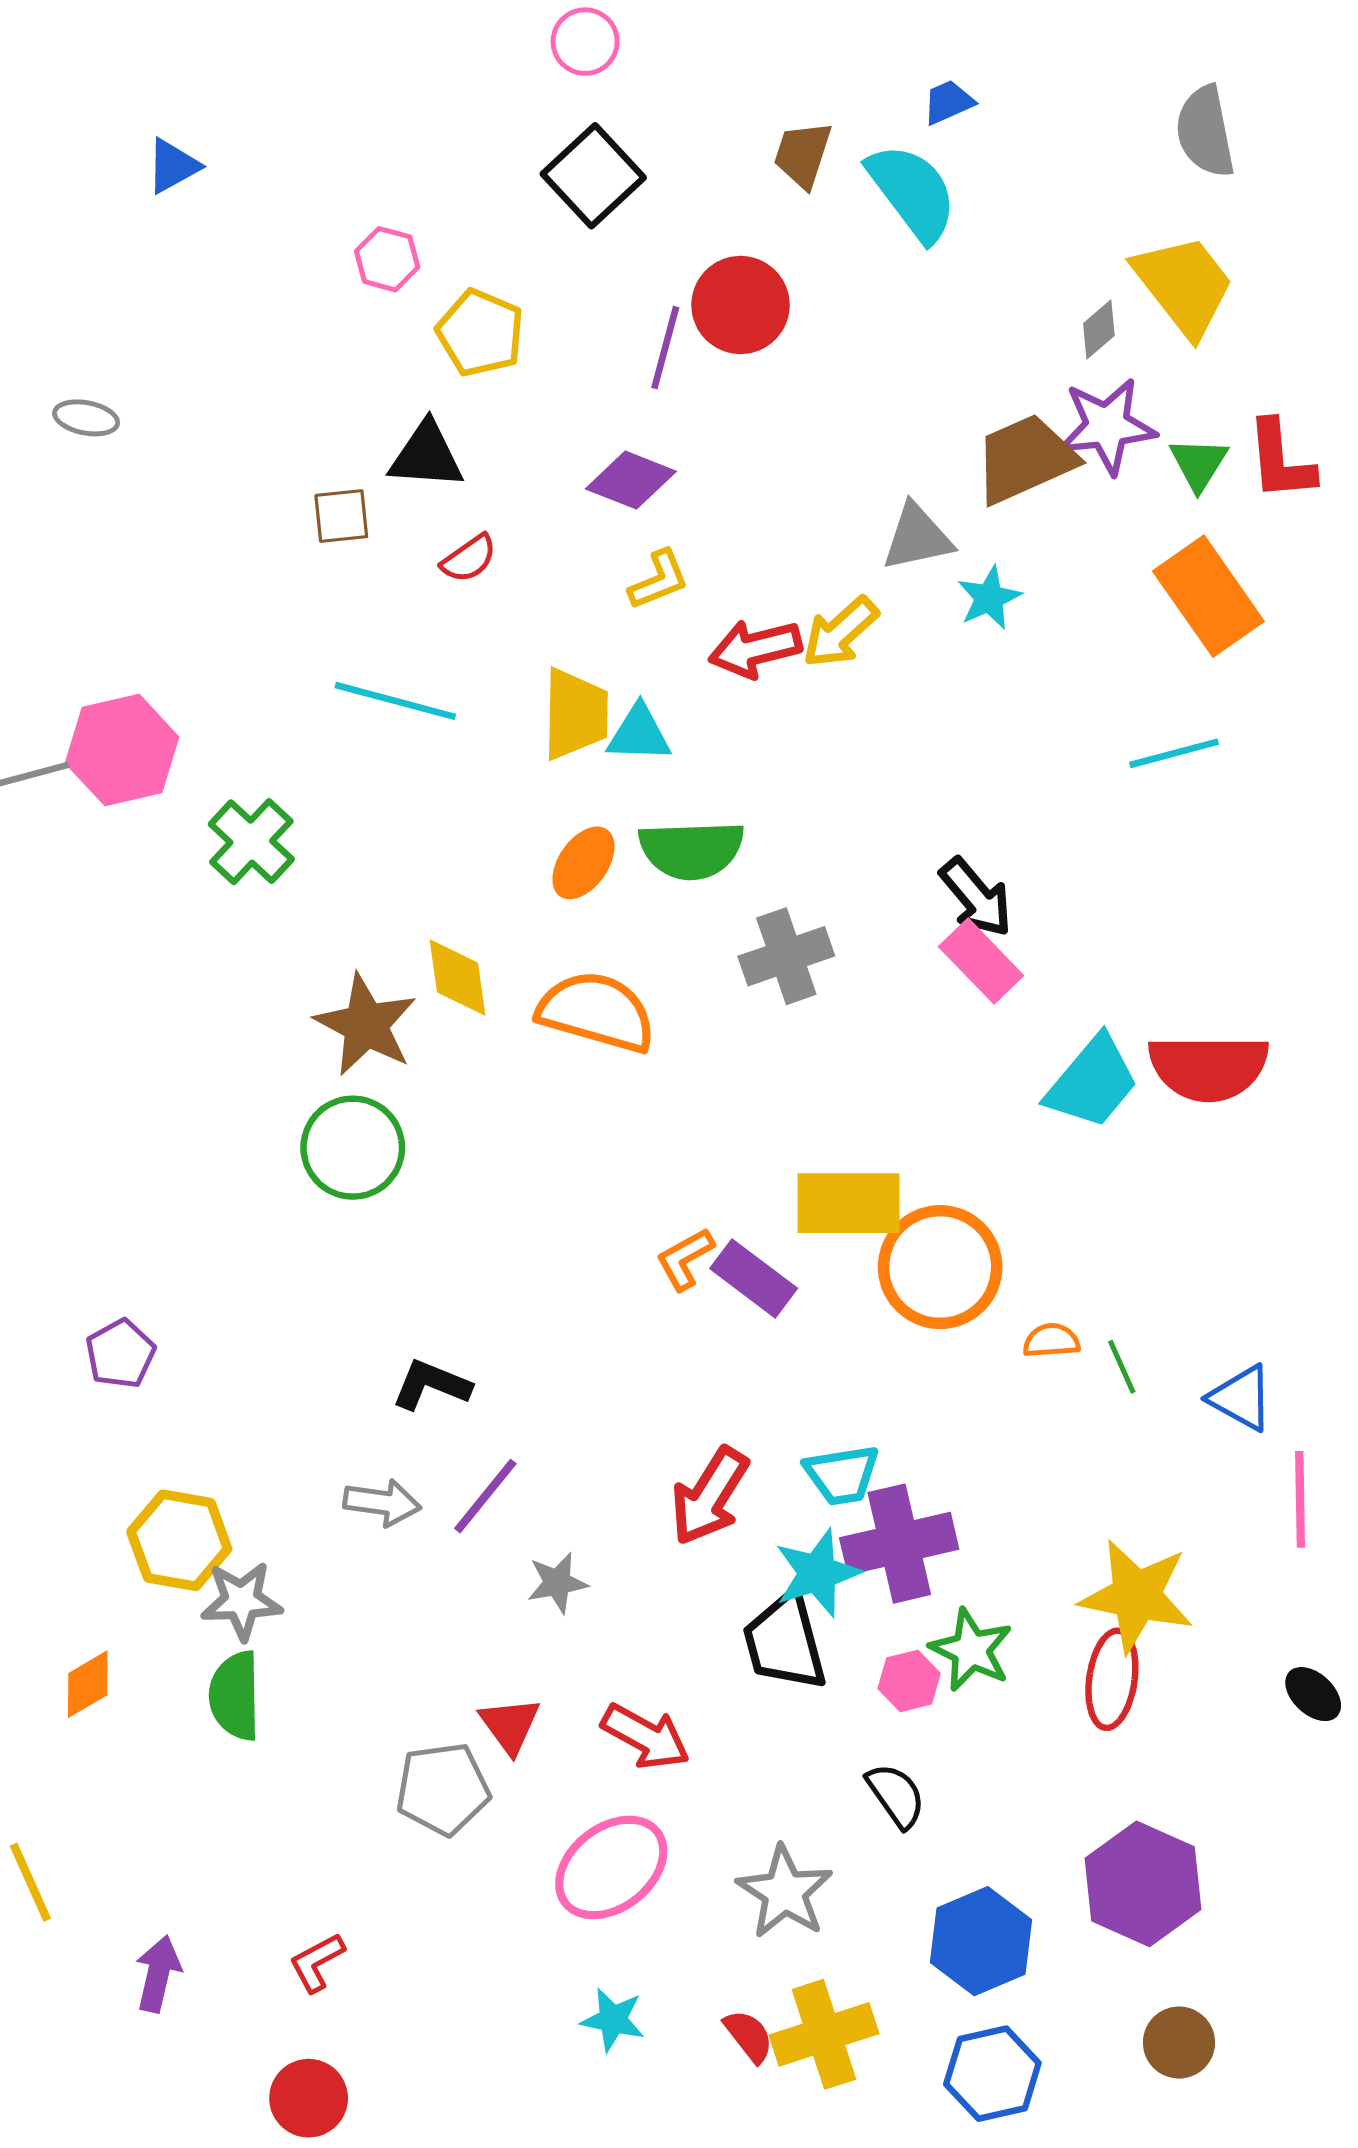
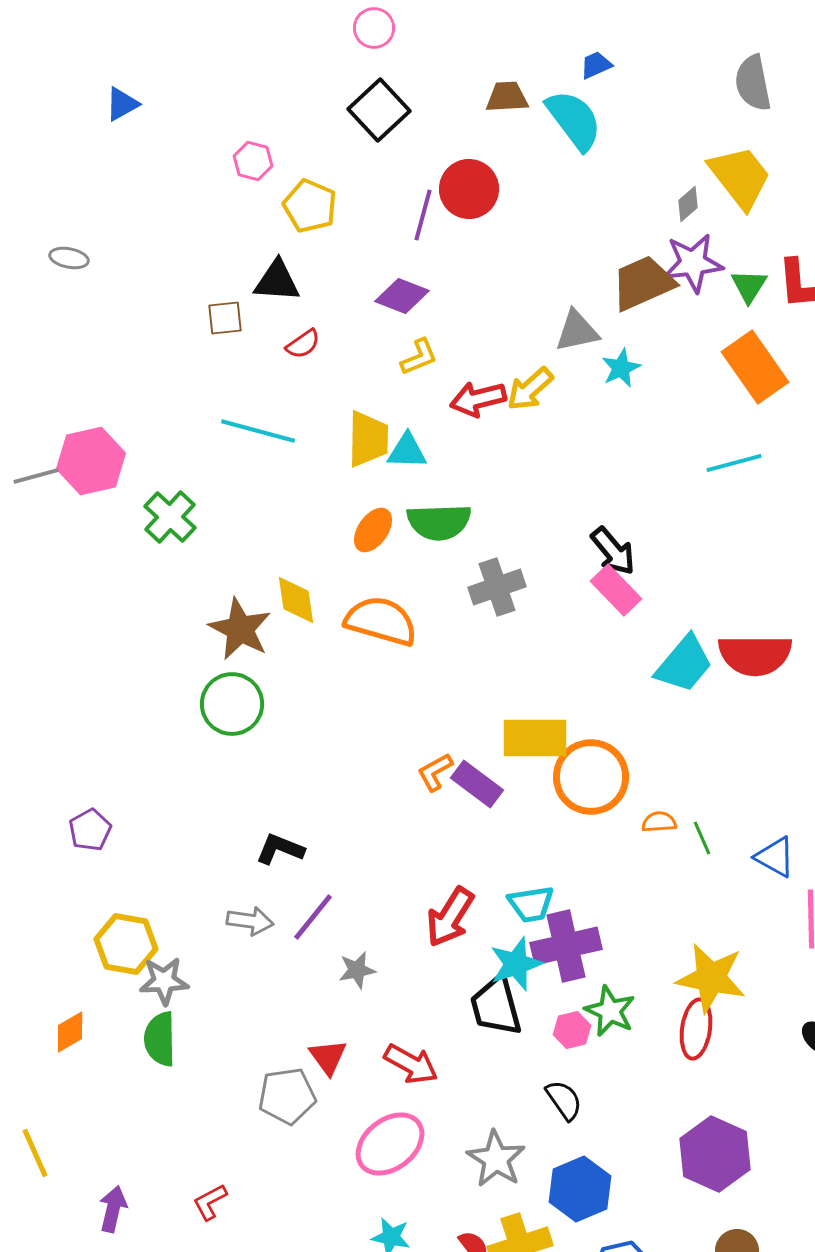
brown trapezoid: (803, 154) -> (507, 97), turned 69
blue hexagon: (981, 1941) -> (580, 1189), moved

